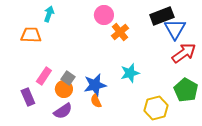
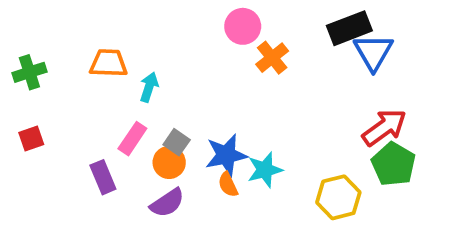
cyan arrow: (49, 14) -> (149, 87), moved
red arrow: (184, 53) -> (384, 127), moved
cyan star: (130, 73) -> (265, 170), moved

